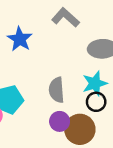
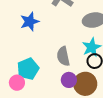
blue star: (20, 39) -> (30, 22), turned 30

